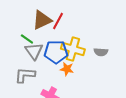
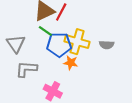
green line: (27, 39) -> (45, 31), moved
gray triangle: (34, 51) -> (16, 44), moved

